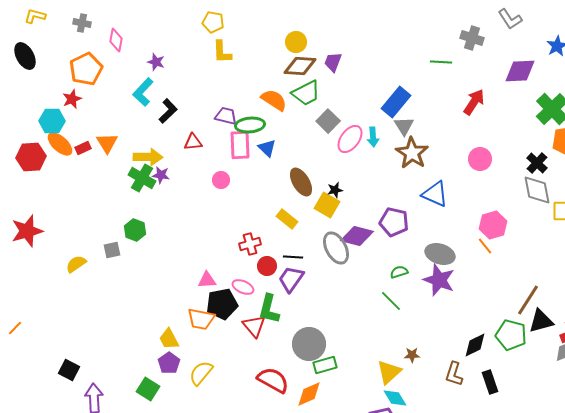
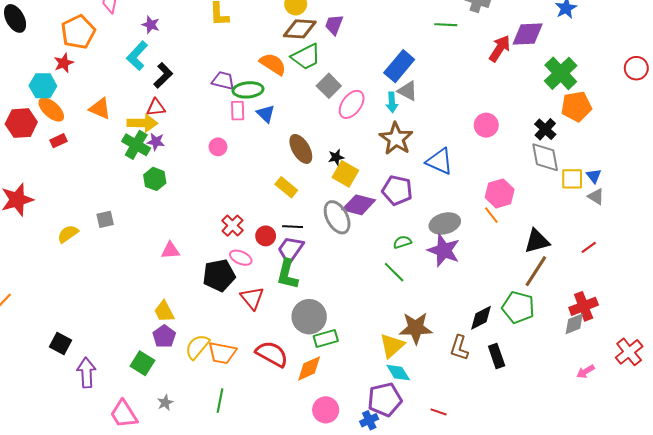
red arrow: (474, 102) -> (500, 48), moved
gray triangle: (404, 126) -> (407, 91), turned -30
cyan arrow: (373, 137) -> (392, 102), moved
red triangle: (193, 142) -> (156, 108), moved
orange triangle: (107, 143) -> (100, 109), turned -35
pink rectangle: (240, 145) -> (238, 111), size x0.7
red rectangle: (83, 148) -> (59, 141), moved
brown star: (412, 153) -> (396, 139), moved
yellow square: (327, 205) -> (345, 174), moved
green hexagon: (135, 230) -> (155, 179), moved
red cross: (250, 244) -> (232, 226), moved, turned -30
gray ellipse: (440, 254) -> (445, 223), turned -32
pink triangle: (207, 280) -> (170, 250), moved
green L-shape: (269, 309) -> (287, 274), moved
orange trapezoid: (201, 319) -> (222, 353), moved
black triangle: (541, 321) -> (537, 241), moved
brown star: (412, 355) -> (416, 328), size x2.0

